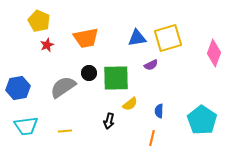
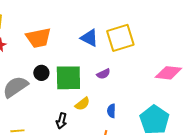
blue triangle: (137, 38) -> (89, 38), turned 36
pink diamond: (214, 53) -> (168, 73), moved, turned 76
purple semicircle: (151, 65) -> (103, 74), moved

